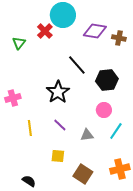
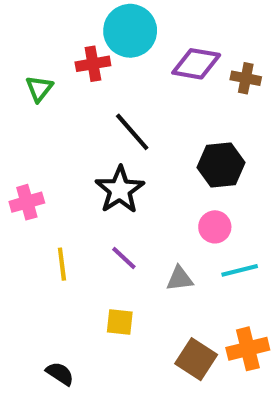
red cross: (45, 31) -> (93, 64), turned 35
black line: (77, 65) -> (132, 132), moved
cyan line: (116, 131) -> (240, 270), turned 42
brown square: (83, 174) -> (196, 359), moved

